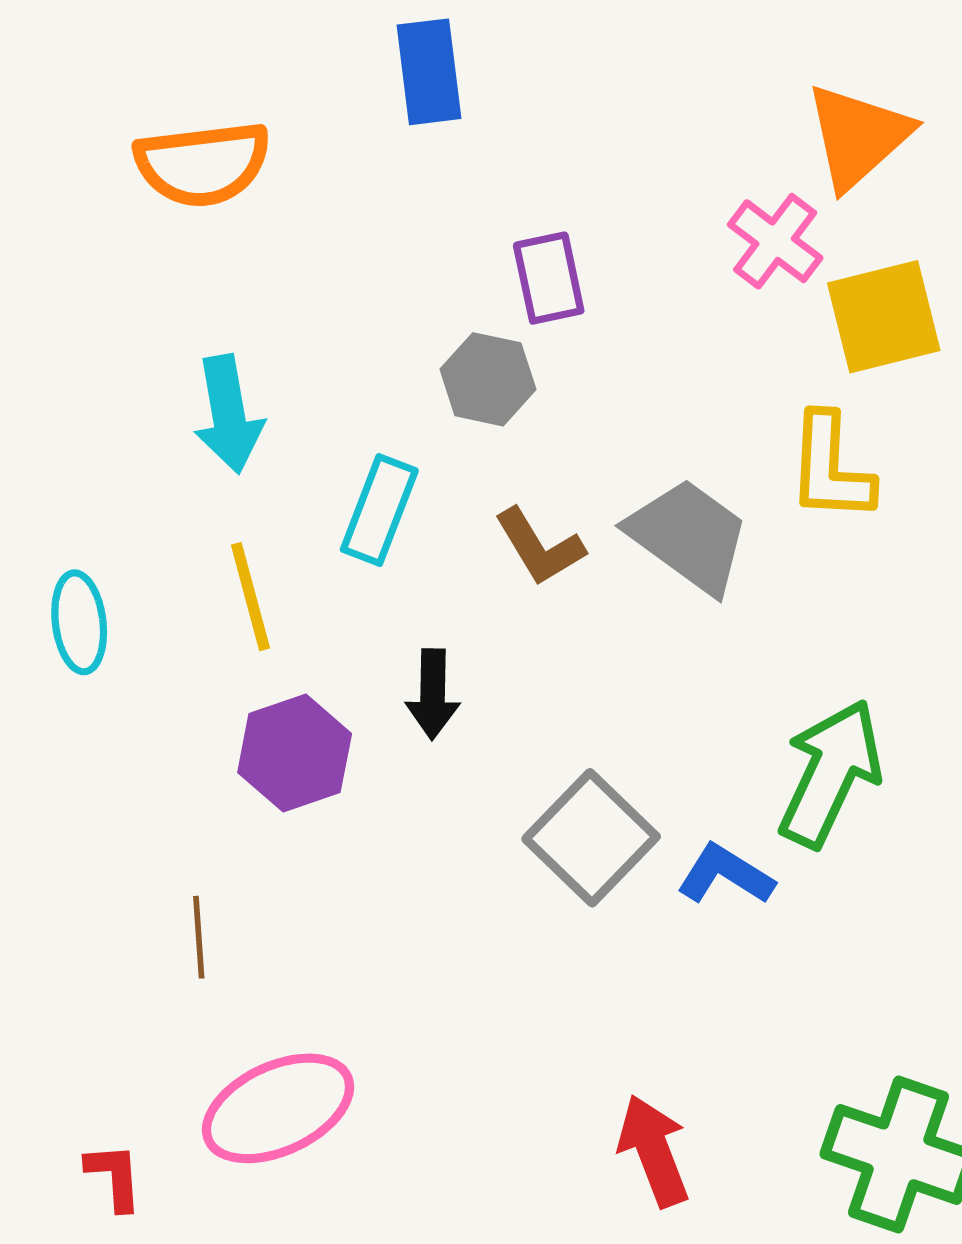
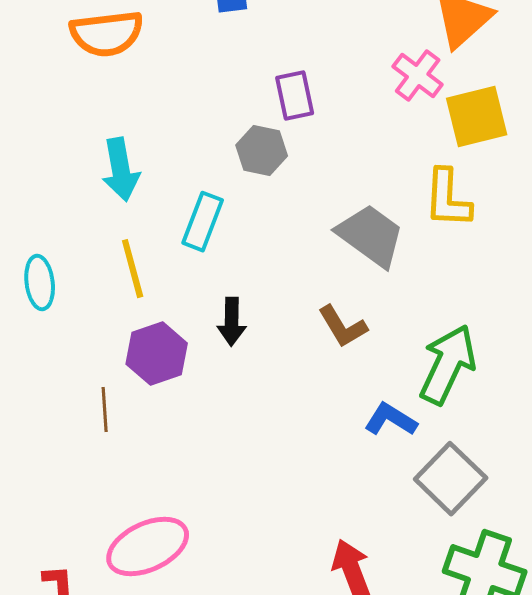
brown L-shape: (539, 547) -> (343, 327), moved
gray square: (591, 838) -> (451, 479), moved
brown line: (199, 937) -> (105, 410), moved

